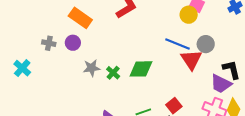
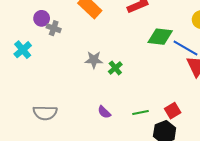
purple circle: (73, 43) -> (42, 18), moved
green diamond: (141, 69) -> (160, 37), moved

